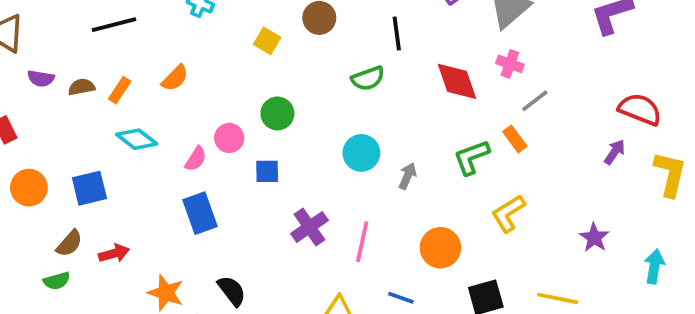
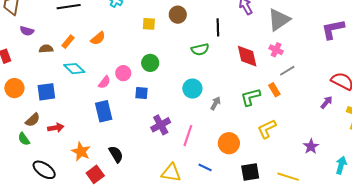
yellow square: (267, 41) -> (149, 24), turned -32
brown semicircle: (81, 87) -> (46, 49), moved
green semicircle: (57, 281) -> (24, 139), turned 64

